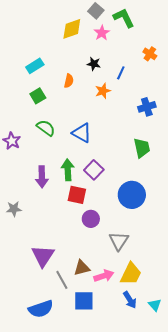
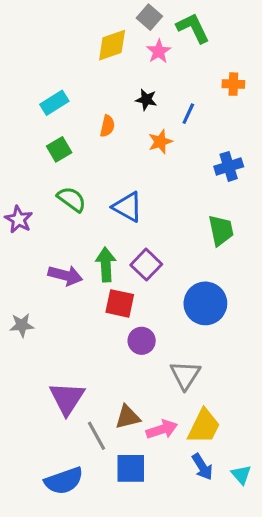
orange cross: (150, 54) -> (233, 84), turned -32
purple arrow: (42, 177) -> (65, 275), turned -75

